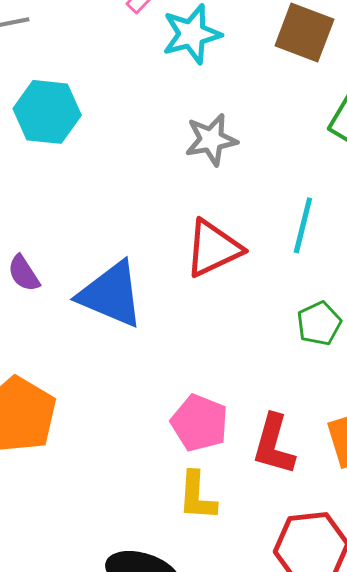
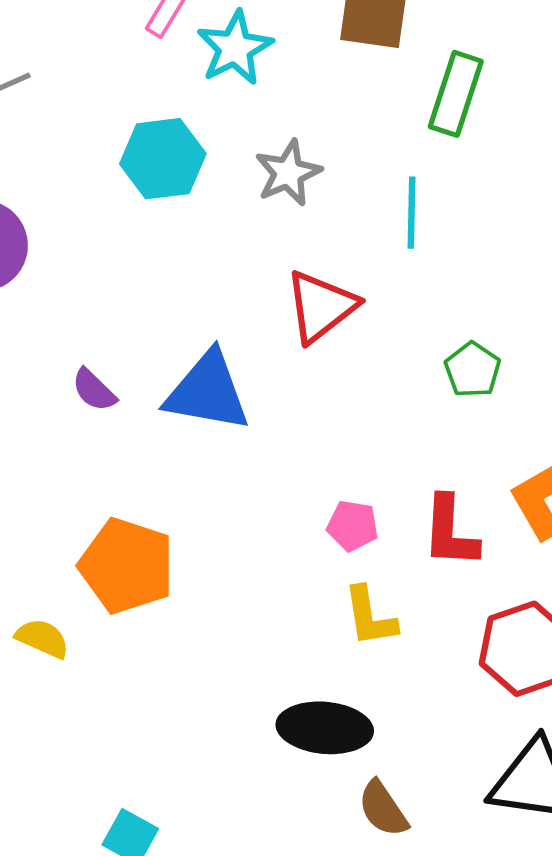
cyan hexagon: (47, 112) -> (163, 159), moved
cyan line: (303, 225) -> (411, 213), moved
pink pentagon: (199, 423) -> (353, 526), size x0.7

